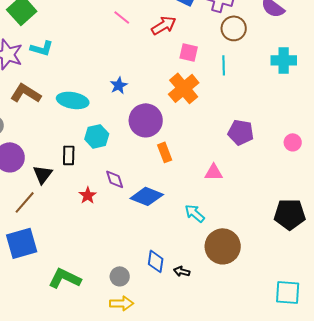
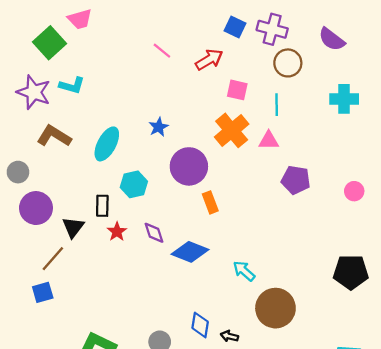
cyan ellipse: (73, 100) -> (107, 144), turned -72
pink triangle: (214, 172) -> (269, 141), moved
red star: (88, 195) -> (117, 232), moved
blue square: (22, 243) -> (43, 292), moved, size x0.6

